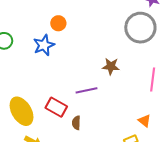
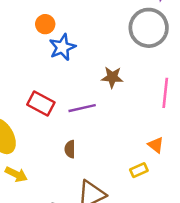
blue star: (44, 45) -> (62, 47), moved
red rectangle: (56, 107) -> (41, 104), moved

